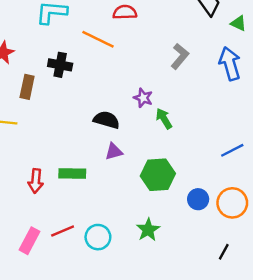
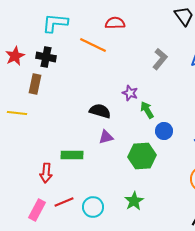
black cross: (60, 65) -> (46, 57), moved
red arrow: (36, 181) -> (46, 173), moved
blue circle: (198, 199) -> (164, 131), moved

